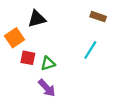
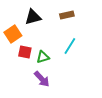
brown rectangle: (98, 17) -> (67, 15), moved, turned -32
cyan line: (90, 50) -> (70, 46), moved

